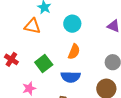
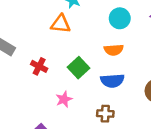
cyan circle: (72, 24) -> (120, 18), moved
orange semicircle: (74, 52) -> (114, 50), turned 70

